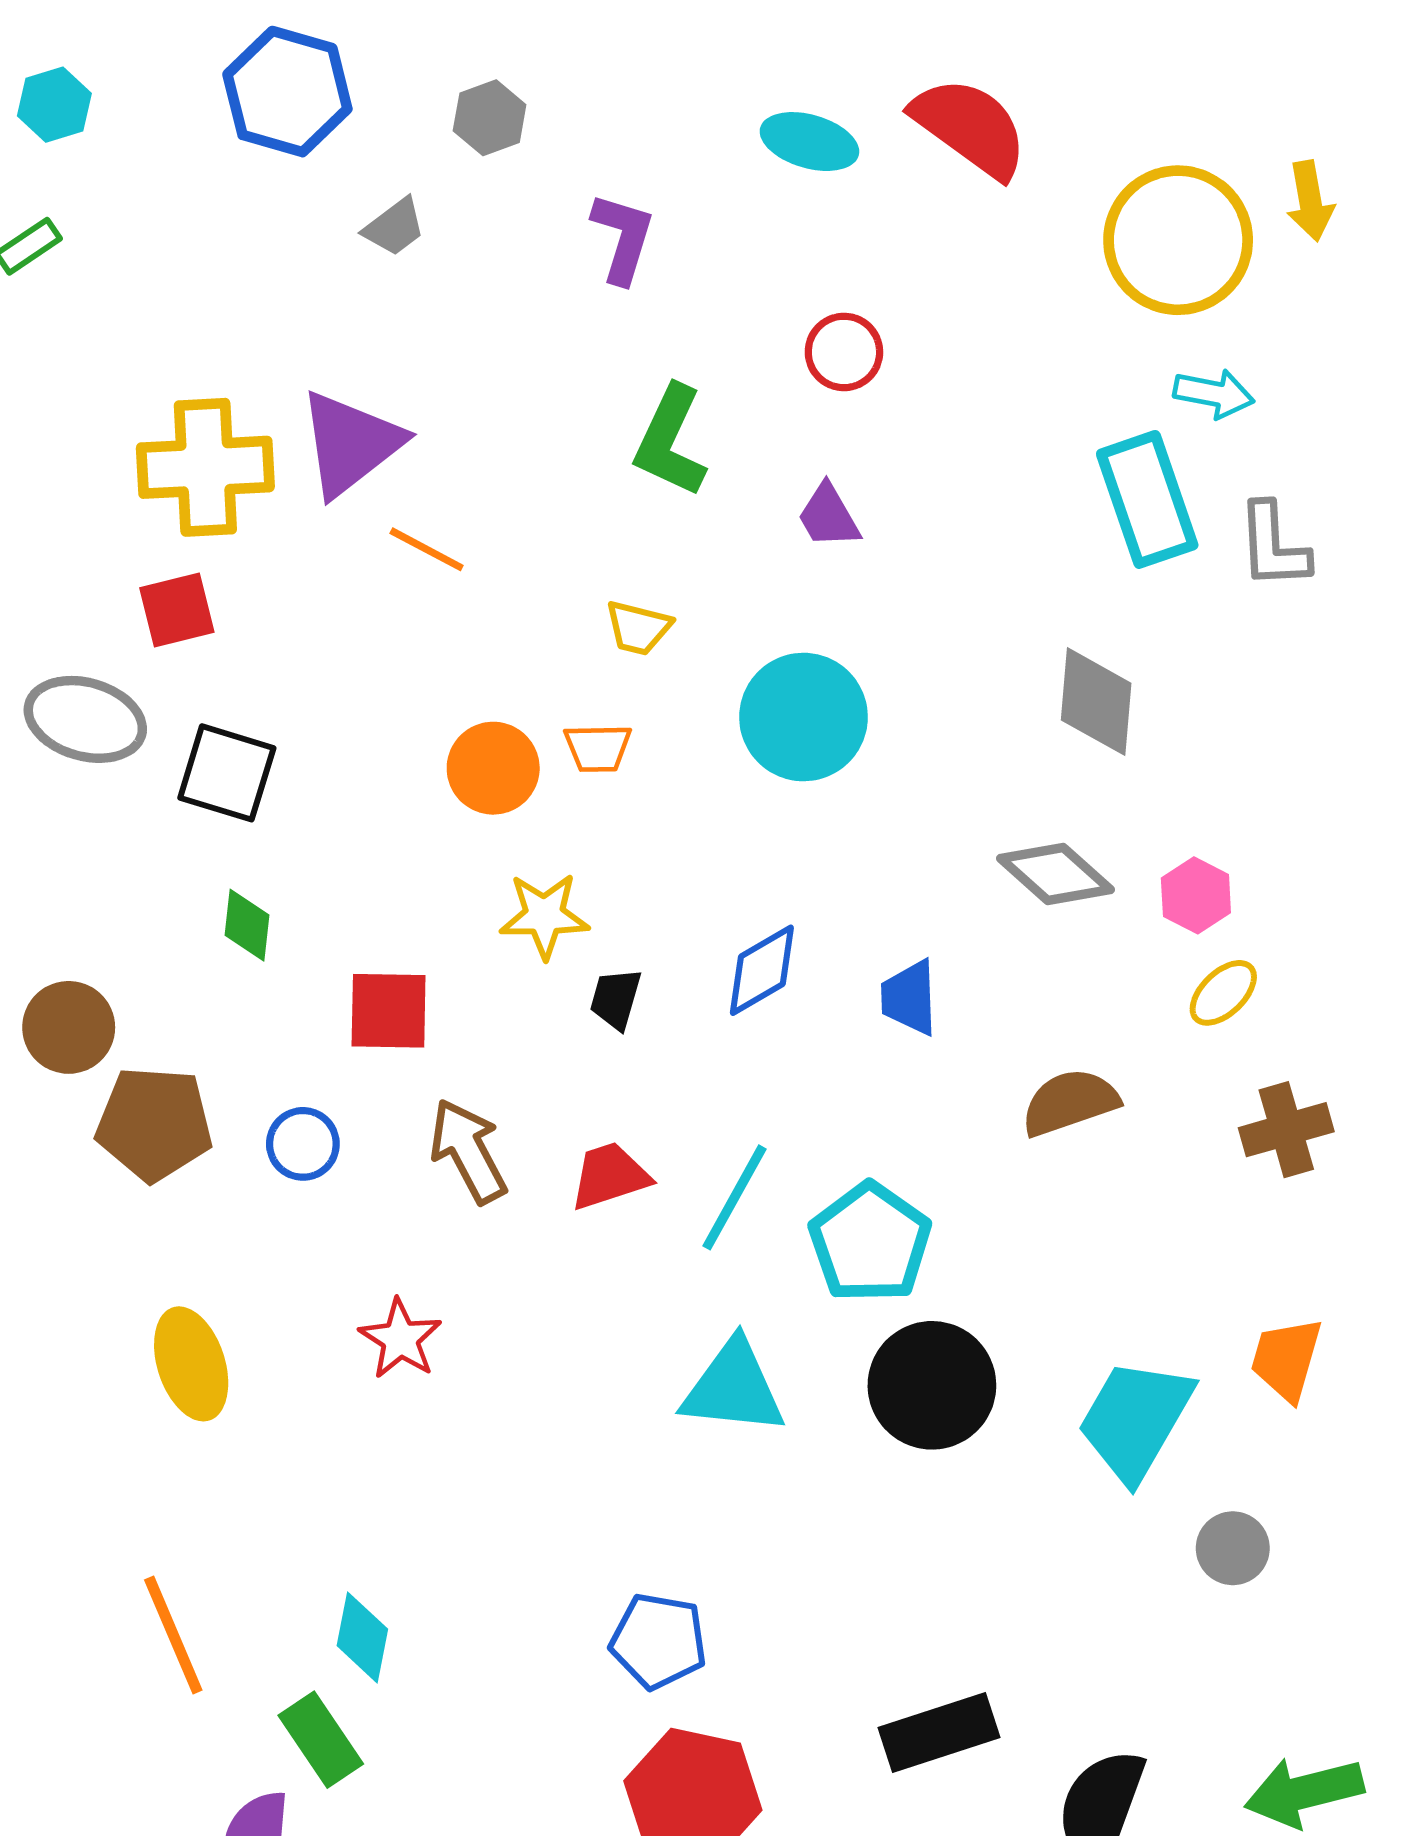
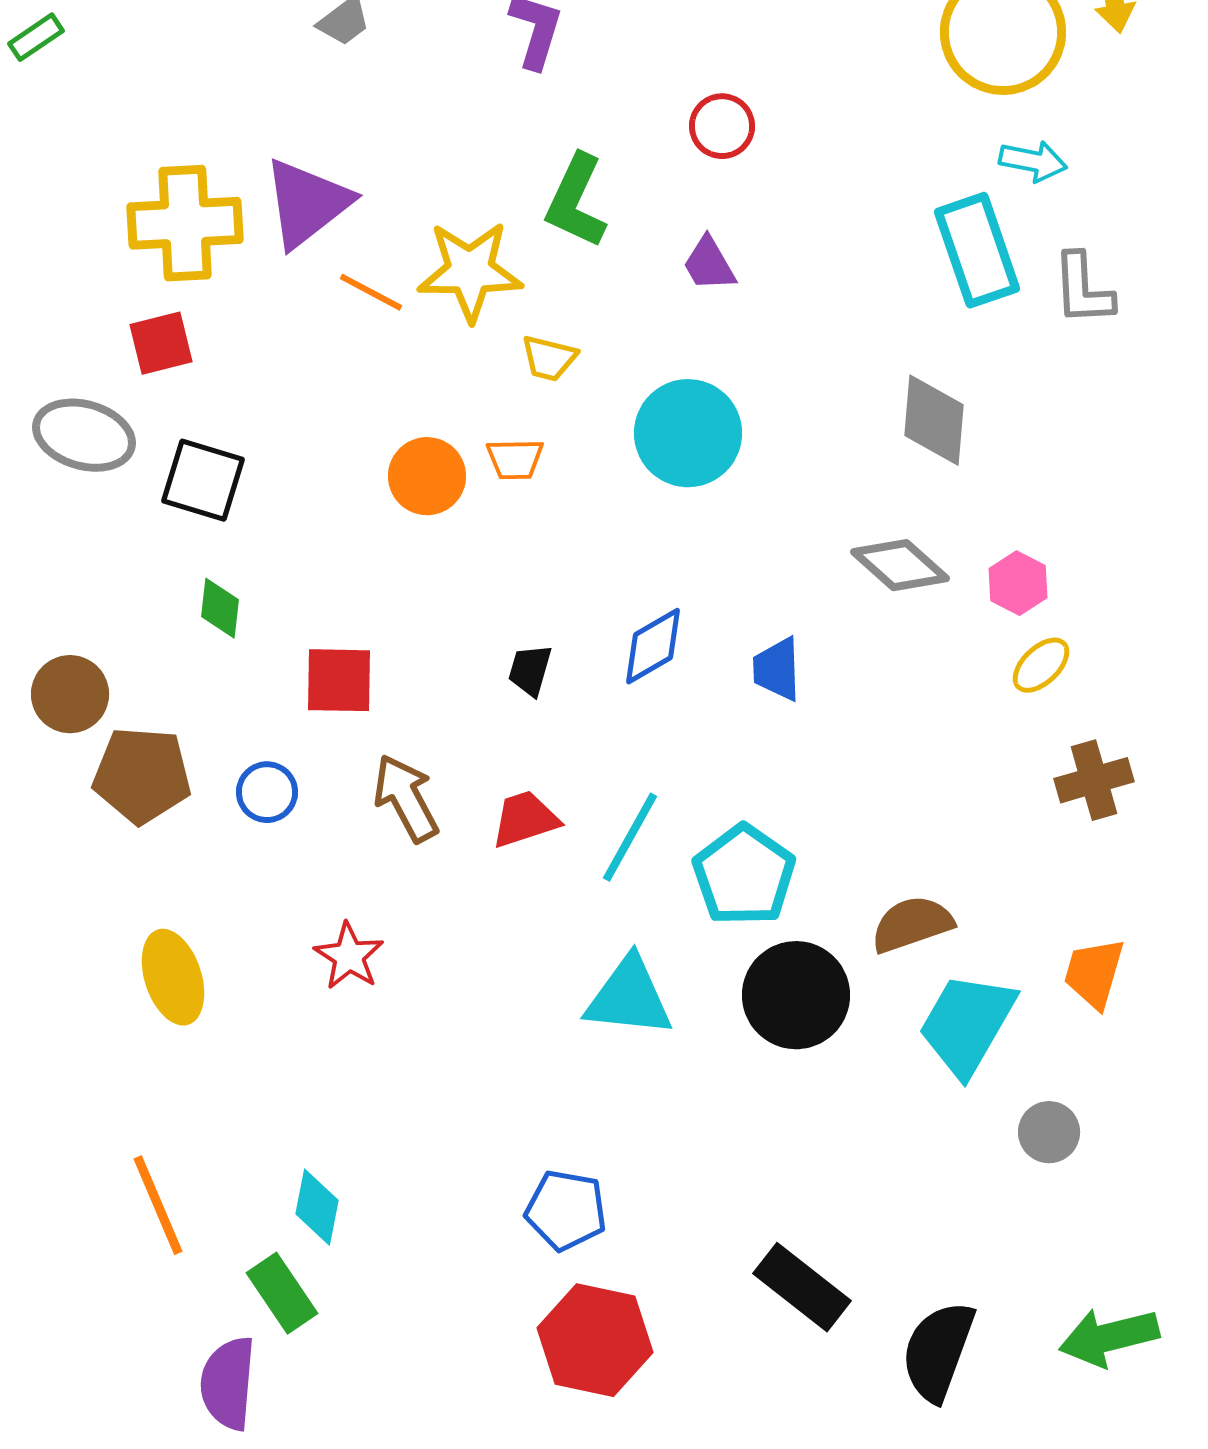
yellow star: (544, 916) -> (470, 271), moved, size x1.4
brown semicircle: (1070, 1102) -> (912, 924), moved
black rectangle: (939, 1733) -> (802, 1287), turned 56

